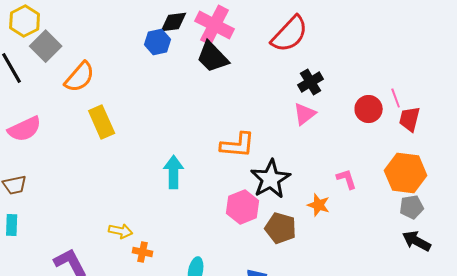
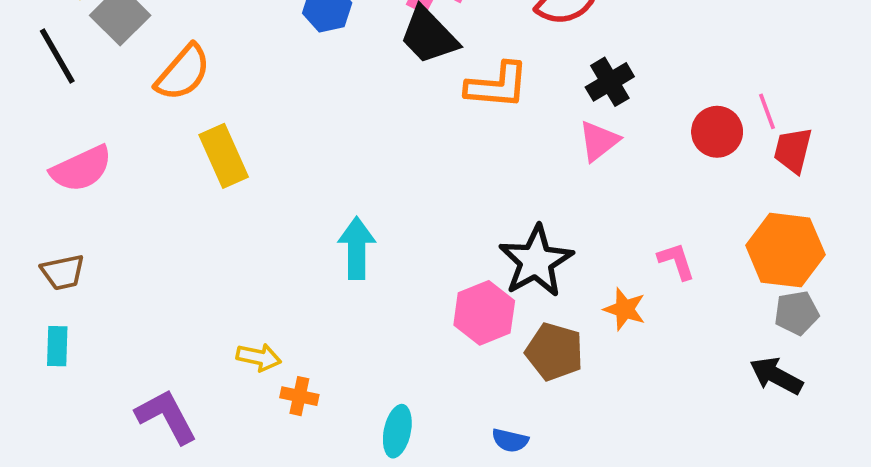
orange L-shape: (238, 145) -> (497, 86), moved
black arrow: (417, 241) -> (776, 376), moved

